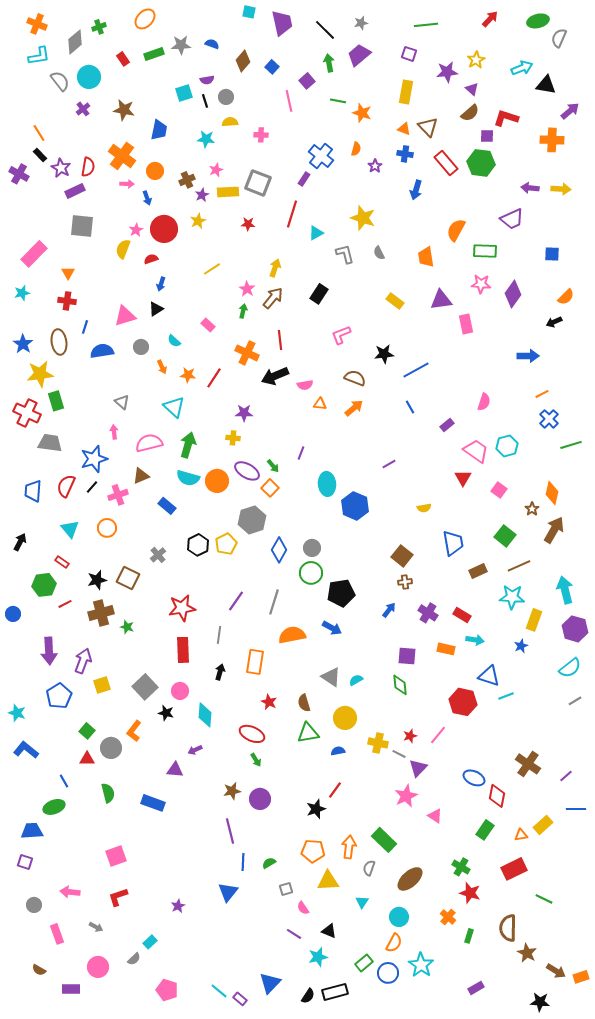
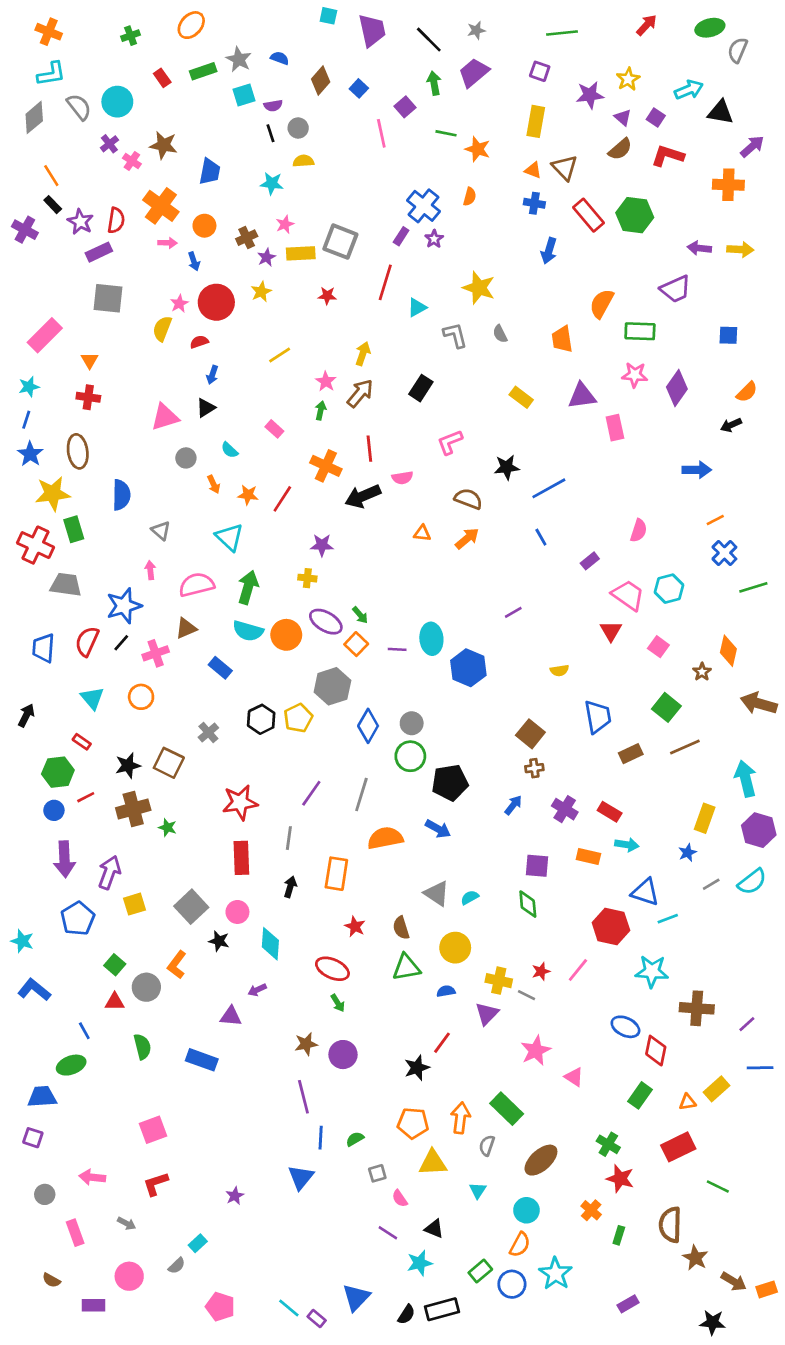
gray diamond: (75, 42) -> (34, 117), moved
gray star: (181, 45) -> (239, 59), turned 30
cyan square: (184, 93) -> (244, 95), moved
pink cross: (261, 135) -> (132, 161), moved, turned 32
purple square: (487, 136) -> (656, 117), moved, turned 32
purple star: (375, 166) -> (434, 239), moved
blue line: (85, 327) -> (26, 420), moved
blue semicircle: (102, 351) -> (121, 495), moved, turned 100
pink semicircle: (305, 385) -> (402, 478), moved
purple line: (301, 453) -> (397, 649), moved, turned 72
brown arrow: (554, 530) -> (759, 703), moved, turned -104
cyan star: (512, 597) -> (652, 971), moved
blue circle: (13, 614) -> (54, 810), moved
gray line: (575, 701) -> (711, 884), moved
brown cross: (528, 764) -> (697, 1008), turned -30
purple triangle: (418, 768) -> (487, 1014), moved

